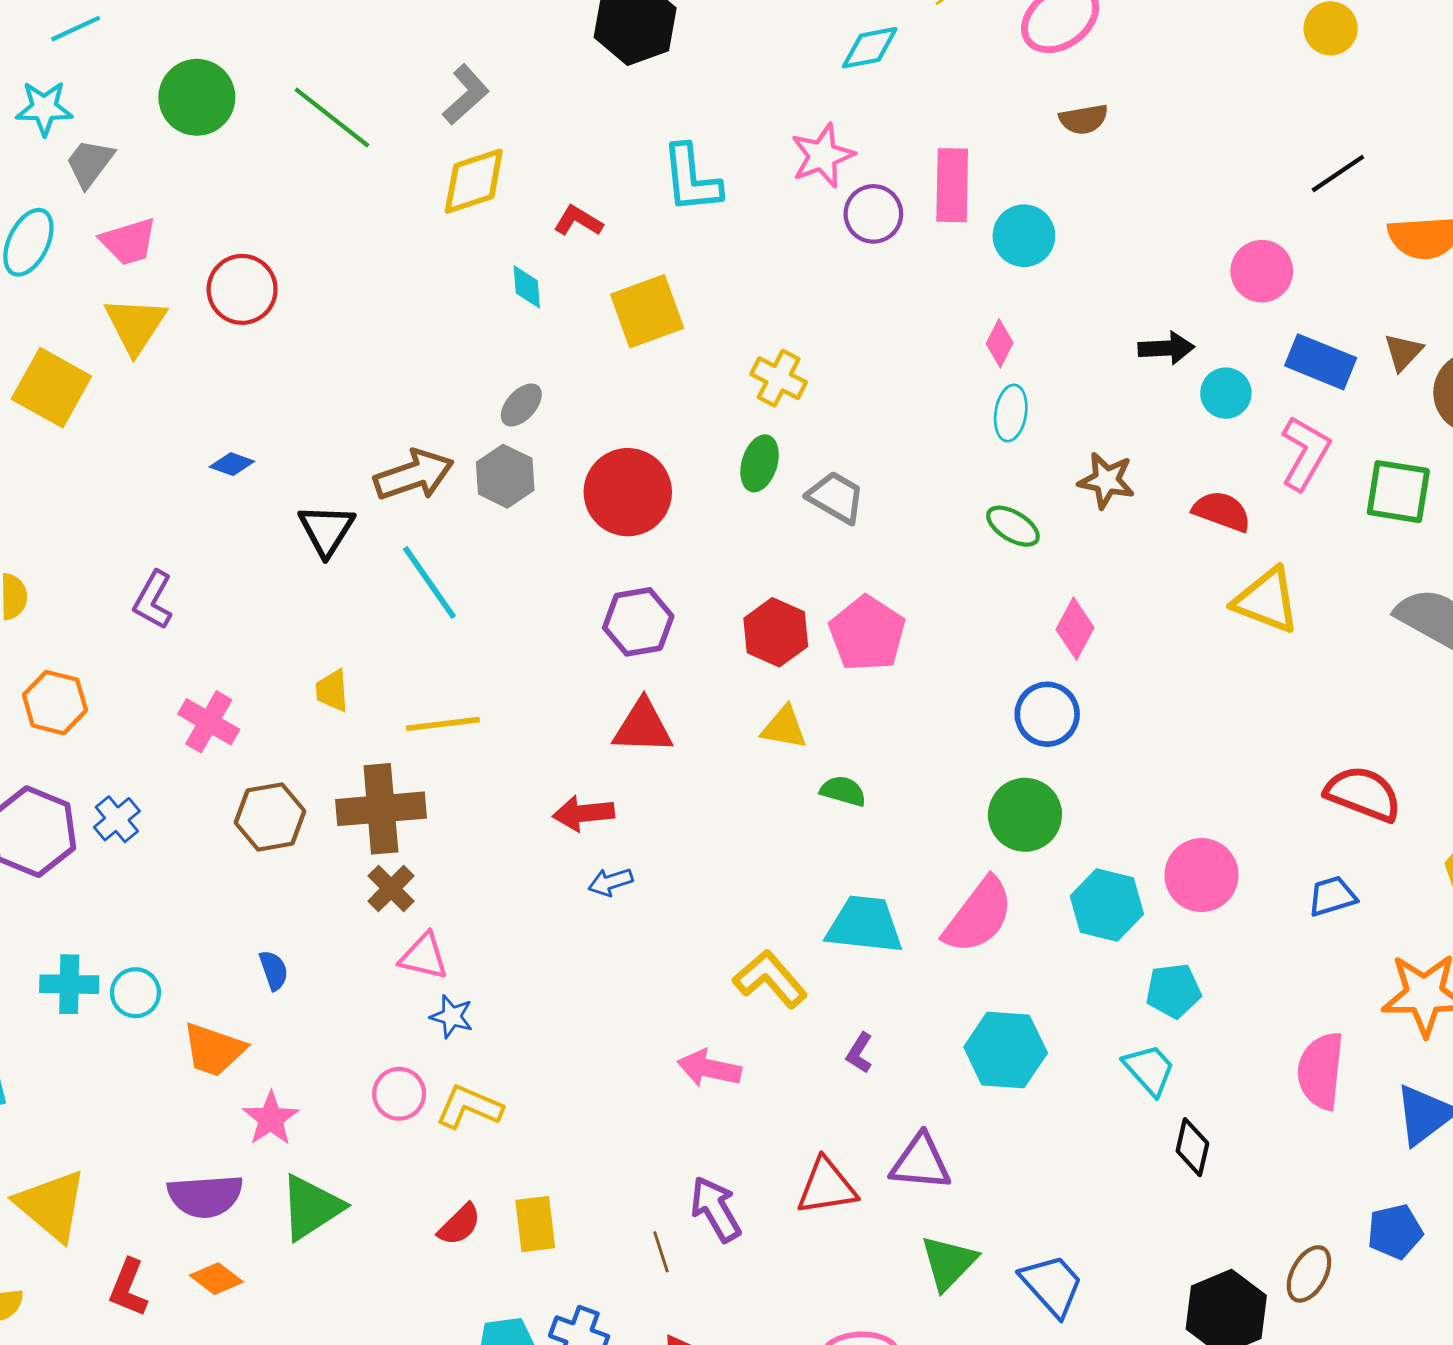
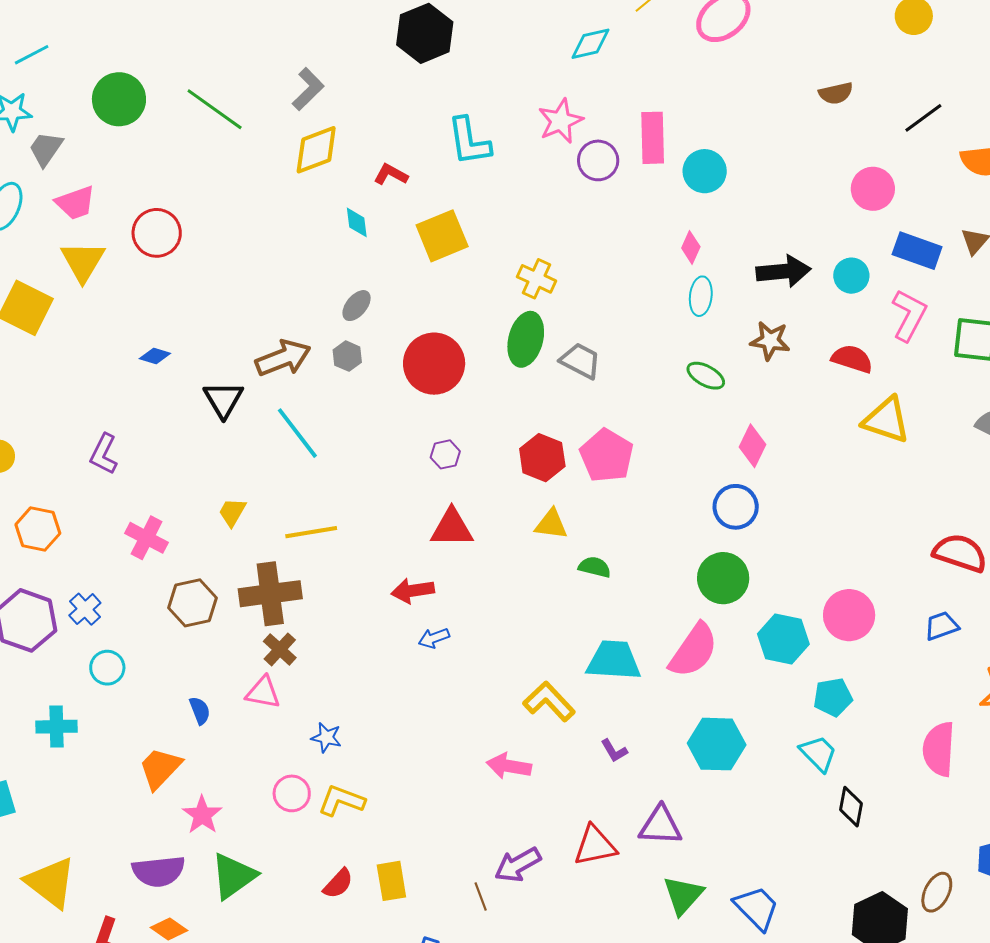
brown semicircle: (1084, 119) -> (836, 93), moved
black arrow: (1166, 348) -> (783, 271), moved, size x1.4
green ellipse: (760, 463) -> (526, 339), size x1.4
gray hexagon: (505, 476) -> (347, 356), size x0.7
purple hexagon: (638, 622) -> (445, 454), size x0.6
yellow trapezoid: (332, 691) -> (232, 512), turned 36
pink triangle: (424, 956) -> (263, 692), moved
cyan circle: (135, 993) -> (107, 668), moved
orange trapezoid: (214, 1050) -> (160, 768), turned 117
purple L-shape: (859, 1053) -> (614, 751), turned -60
purple arrow: (716, 1209) -> (518, 865), turned -87

